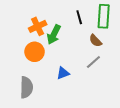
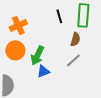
green arrow: (54, 35) -> (37, 55), moved
brown semicircle: (95, 41) -> (75, 39), turned -120

